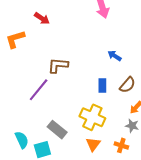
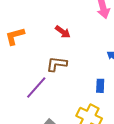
red arrow: (42, 18) -> (63, 32), moved

